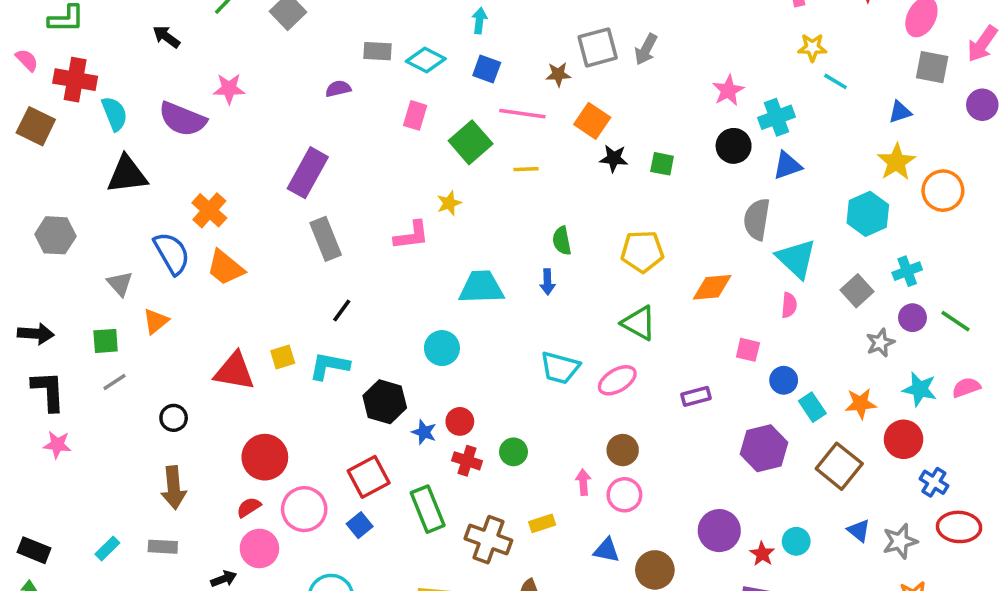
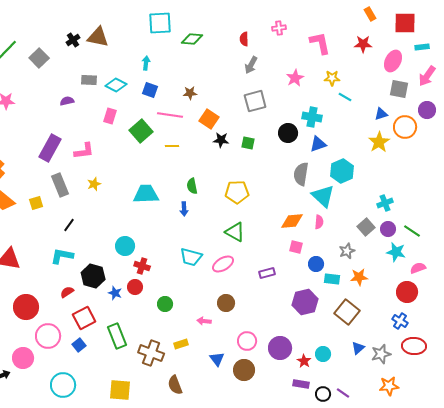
gray square: (598, 47) -> (255, 101), moved
gray arrow: (646, 49) -> (251, 65), moved
pink star: (728, 90) -> (295, 78), moved
cyan cross: (777, 117) -> (312, 117), turned 30
orange circle: (943, 191) -> (405, 127), moved
yellow star: (449, 203) -> (94, 184), moved
cyan hexagon: (868, 214) -> (342, 171), moved
pink L-shape: (412, 235) -> (84, 151), moved
cyan trapezoid: (481, 287) -> (146, 194), moved
orange diamond: (712, 287) -> (292, 221), moved
gray square: (857, 291) -> (366, 227), moved
gray star: (880, 343) -> (347, 251), moved
yellow square: (283, 357) -> (36, 203), moved
cyan star: (920, 389) -> (396, 252), moved
cyan rectangle: (812, 407) -> (332, 279), turned -49
red circle: (904, 439) -> (407, 292), moved
red cross: (467, 461) -> (142, 266), moved
pink arrow: (583, 482) -> (204, 321), turned -80
pink circle: (624, 495) -> (247, 341), moved
red semicircle: (249, 507) -> (67, 292), moved
blue triangle: (859, 531) -> (358, 348), turned 40
blue triangle: (607, 550) -> (217, 359), turned 42

